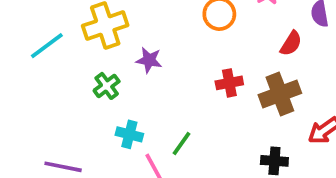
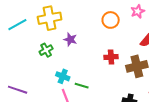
cyan cross: (129, 134) -> (63, 76), moved
green line: (182, 143) -> (82, 86), turned 64

